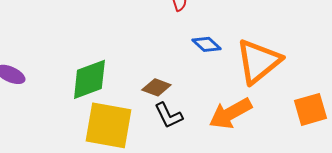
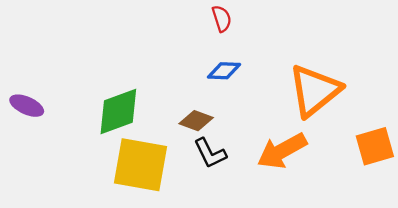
blue diamond: (206, 44) -> (224, 71), moved, turned -40

